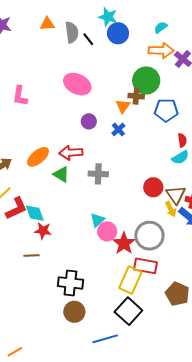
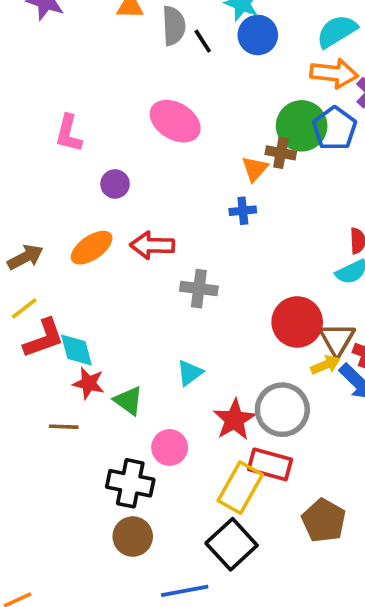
cyan semicircle: (161, 27) -> (337, 31), size x1.6
blue pentagon: (166, 110) -> (335, 128), moved, turned 30
purple circle: (89, 121) -> (115, 184), moved
blue cross: (118, 129) -> (243, 211), turned 32
green triangle: (61, 174) -> (128, 401), moved
red circle: (153, 187) -> (297, 322), size x1.4
yellow arrow: (171, 209) -> (326, 365), turned -91
pink circle: (107, 231) -> (170, 447), moved

